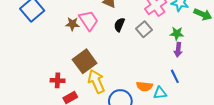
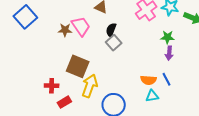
gray square: (144, 29) -> (114, 43), moved
brown square: (85, 61) -> (78, 66), turned -30
yellow arrow: (96, 81) -> (90, 86), turned 45
orange semicircle: (144, 86) -> (148, 80), moved

